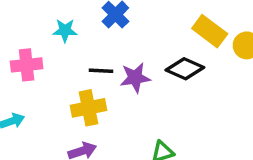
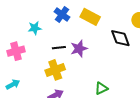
yellow rectangle: (210, 31) -> (90, 17), moved
black diamond: (185, 69) -> (120, 38), moved, turned 55

